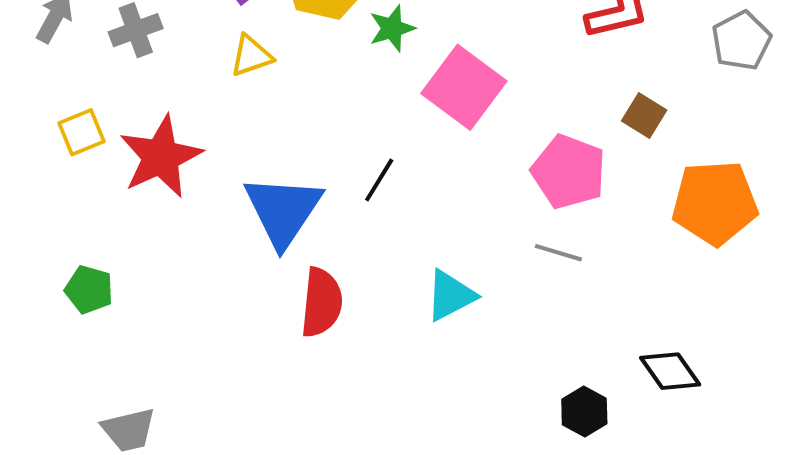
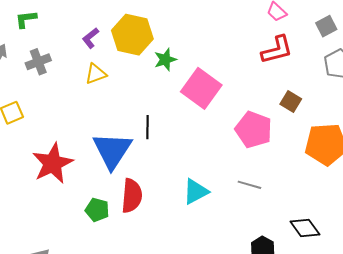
red star: (161, 157) -> (53, 163), moved
black line: (379, 180) -> (148, 127), moved, turned -30
gray line: (558, 253) -> (249, 185), moved
green pentagon: (89, 290) -> (97, 210), moved

